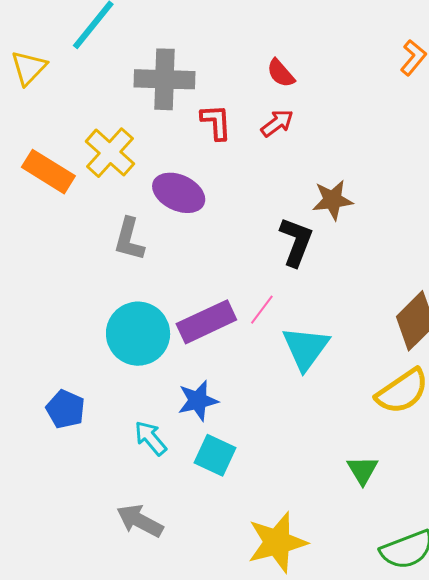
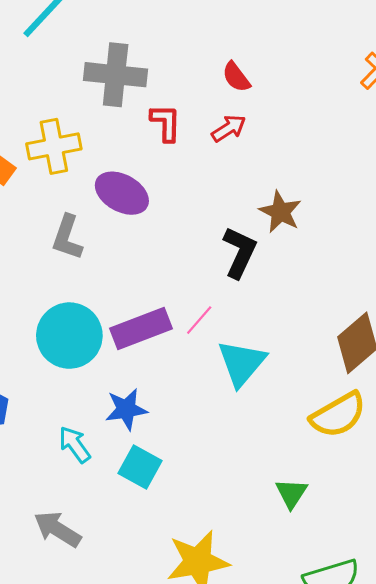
yellow cross: (110, 153) -> (54, 146), turned 33
brown star: (333, 200) -> (280, 212), turned 30

